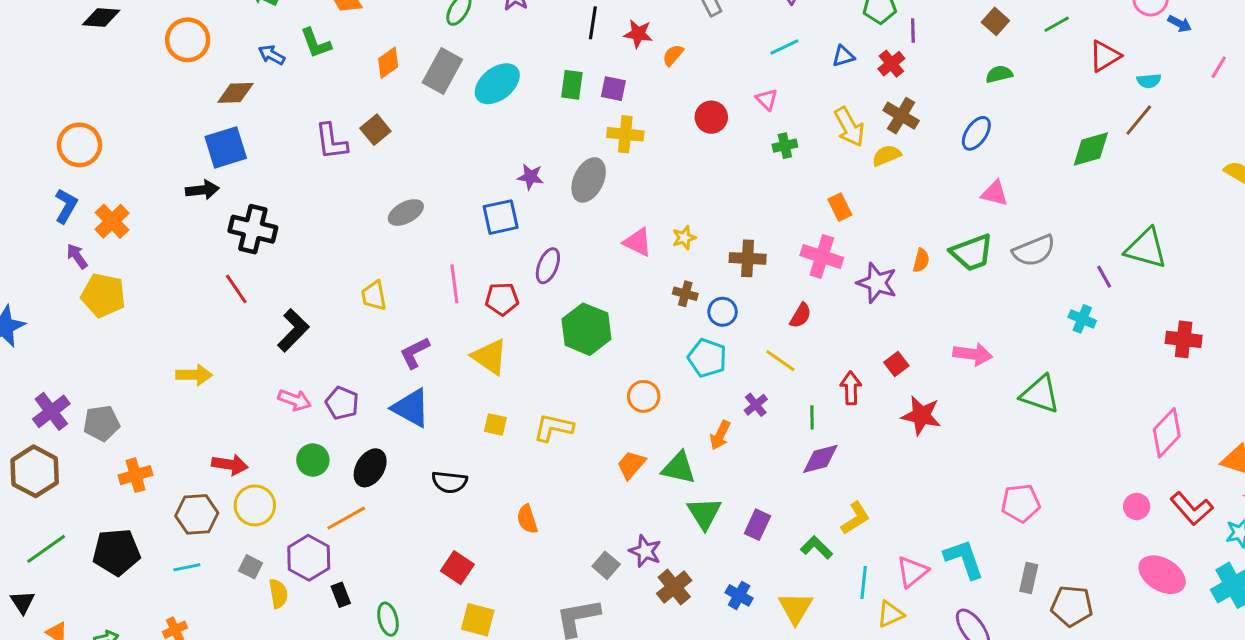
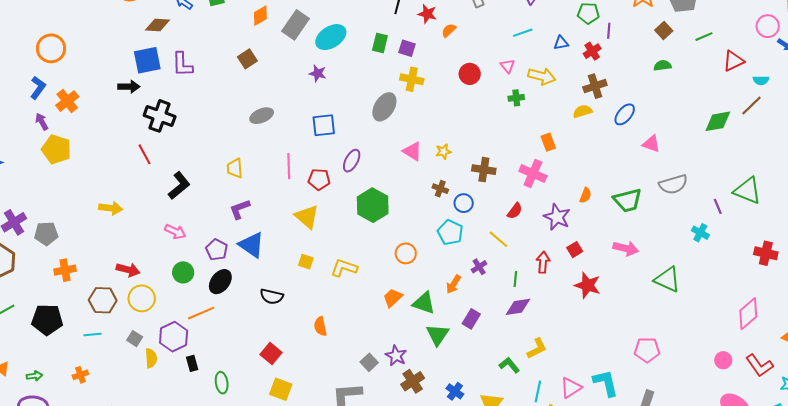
brown cross: (901, 116) -> (595, 86), turned 35
yellow arrow: (849, 127) -> (542, 76), moved, turned -52
blue ellipse: (976, 133) -> (625, 114), moved
purple L-shape: (331, 141) -> (182, 64), moved
purple star: (530, 177) -> (318, 73), moved
green trapezoid: (972, 252) -> (628, 200), moved
orange semicircle: (921, 260) -> (585, 195), moved
purple star: (877, 283) -> (557, 217), moved
purple L-shape: (415, 353) -> (240, 209), moved
purple pentagon: (342, 403) -> (217, 250), moved
purple rectangle: (757, 525) -> (471, 319), moved

